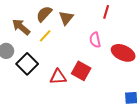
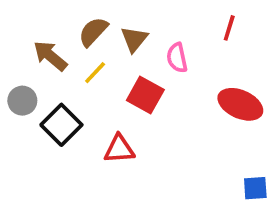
red line: (106, 12) -> (229, 28), moved
pink semicircle: (95, 40) -> (177, 58), moved
red square: (81, 71) -> (145, 95), moved

